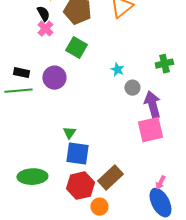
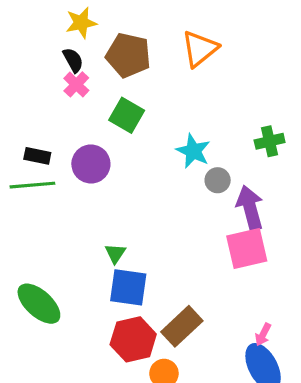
cyan star: (117, 70) -> (193, 151), size x1.5
green ellipse: (32, 177) -> (39, 304), moved, turned 44

